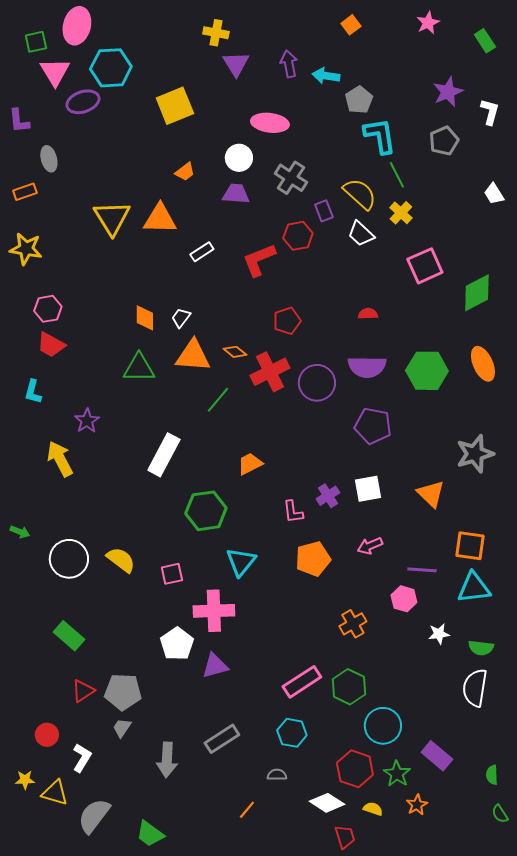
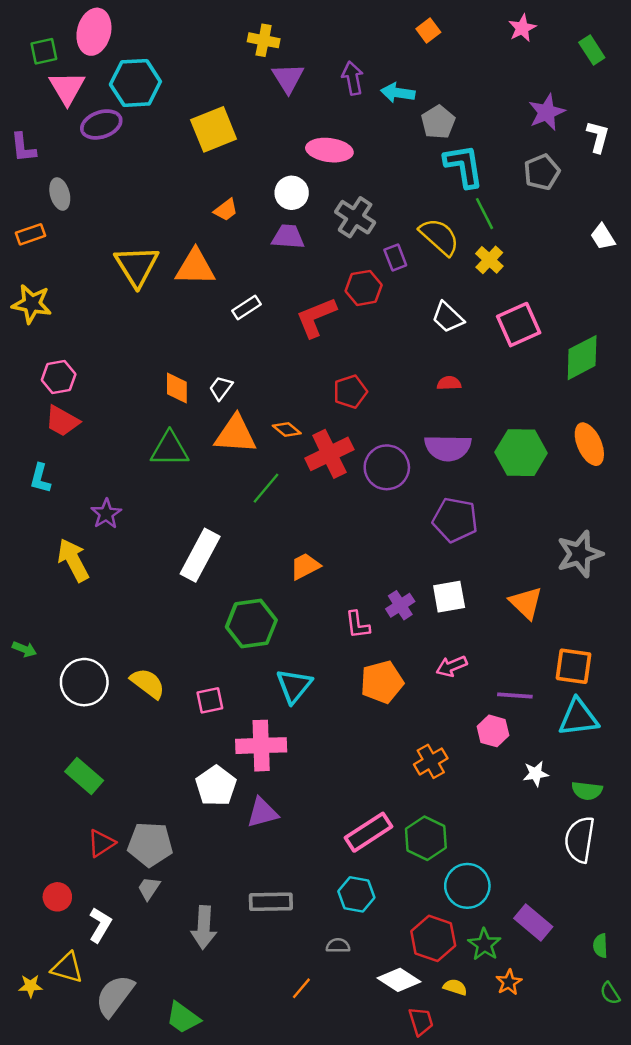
white trapezoid: (361, 234) -> (448, 317), moved
gray rectangle: (222, 739) -> (271, 902), turned 32
yellow star: (25, 780) -> (31, 986), moved

